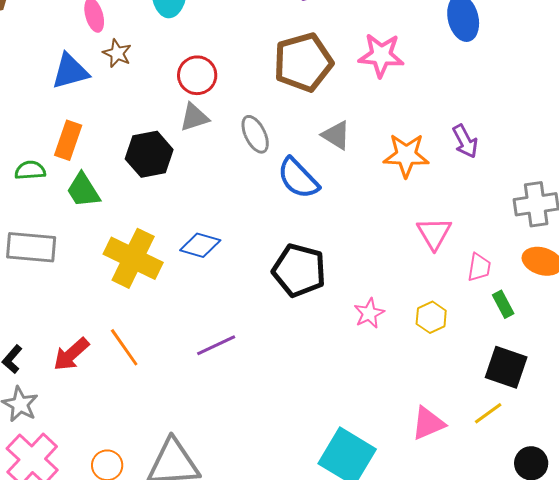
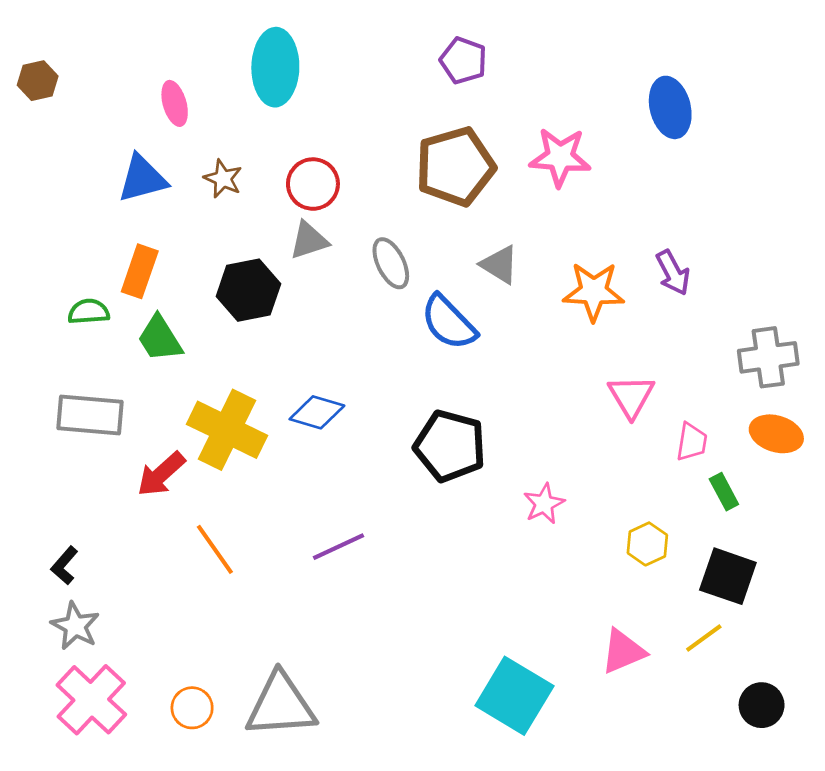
brown star: (117, 53) -> (223, 179), moved
yellow hexagon: (431, 317) -> (647, 544), moved
red arrow: (71, 354) -> (161, 474), moved

